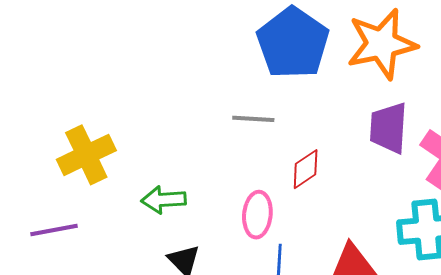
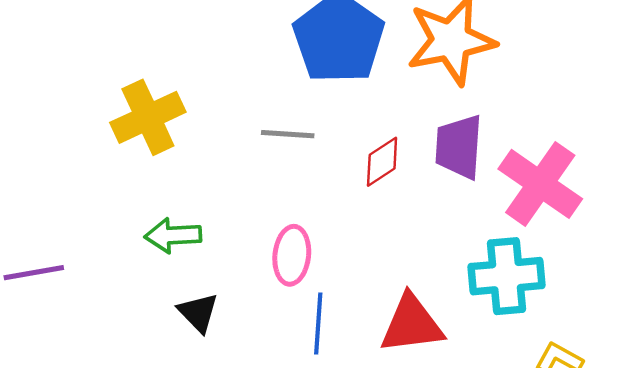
yellow cross: (86, 155) -> (148, 117), moved
red diamond: (306, 169) -> (382, 162), moved

